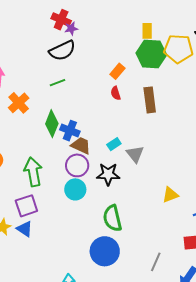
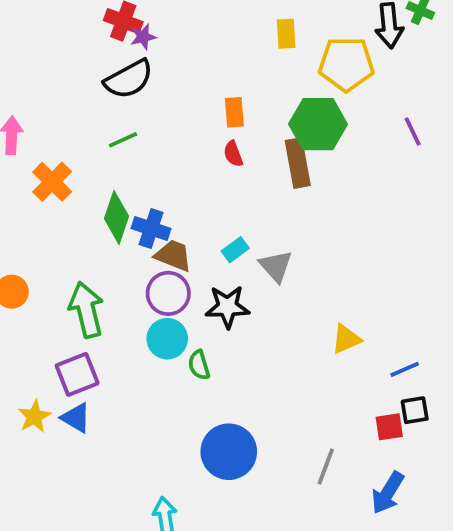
green hexagon: (151, 54) -> (318, 124), moved
orange rectangle: (117, 71) -> (234, 112), turned -42
green semicircle: (112, 218) -> (199, 365), moved, size x0.6

